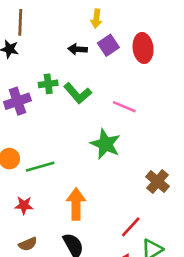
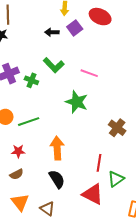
red ellipse: (143, 48) -> (100, 17), moved, turned -55
green cross: (48, 84) -> (31, 80), moved, turned 32
red line: (131, 227) -> (99, 163), turned -30
brown semicircle: (28, 244) -> (16, 174), moved

